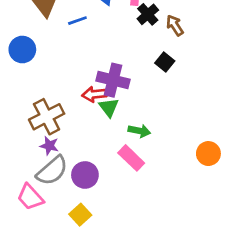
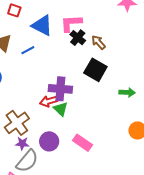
black square: (165, 62) -> (95, 70), size x1.6
green arrow: (139, 131) -> (127, 92), moved
purple circle: (85, 175) -> (49, 141), moved

